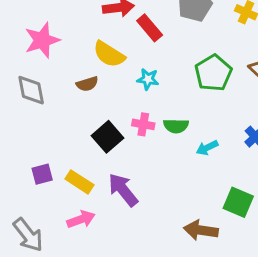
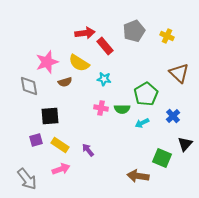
pink star: (42, 40) -> (47, 62), moved
green pentagon: (213, 73) -> (146, 94), moved
black square: (107, 137) -> (50, 116), moved, turned 36
purple arrow: (123, 190) -> (88, 150), size x0.6

